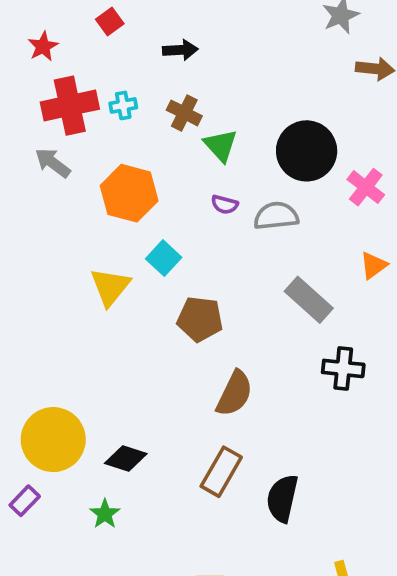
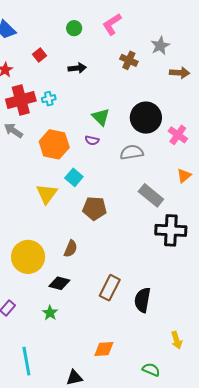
brown cross: (184, 113) -> (129, 60), moved
purple semicircle: (225, 205) -> (92, 140), moved
black cross: (343, 368) -> (171, 230), size x1.4
brown semicircle: (234, 393) -> (71, 249), moved, size x0.7
yellow circle: (53, 440) -> (28, 257), moved

